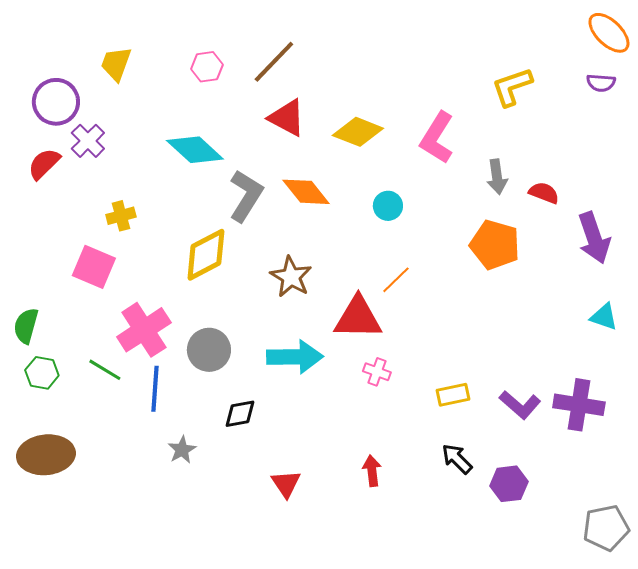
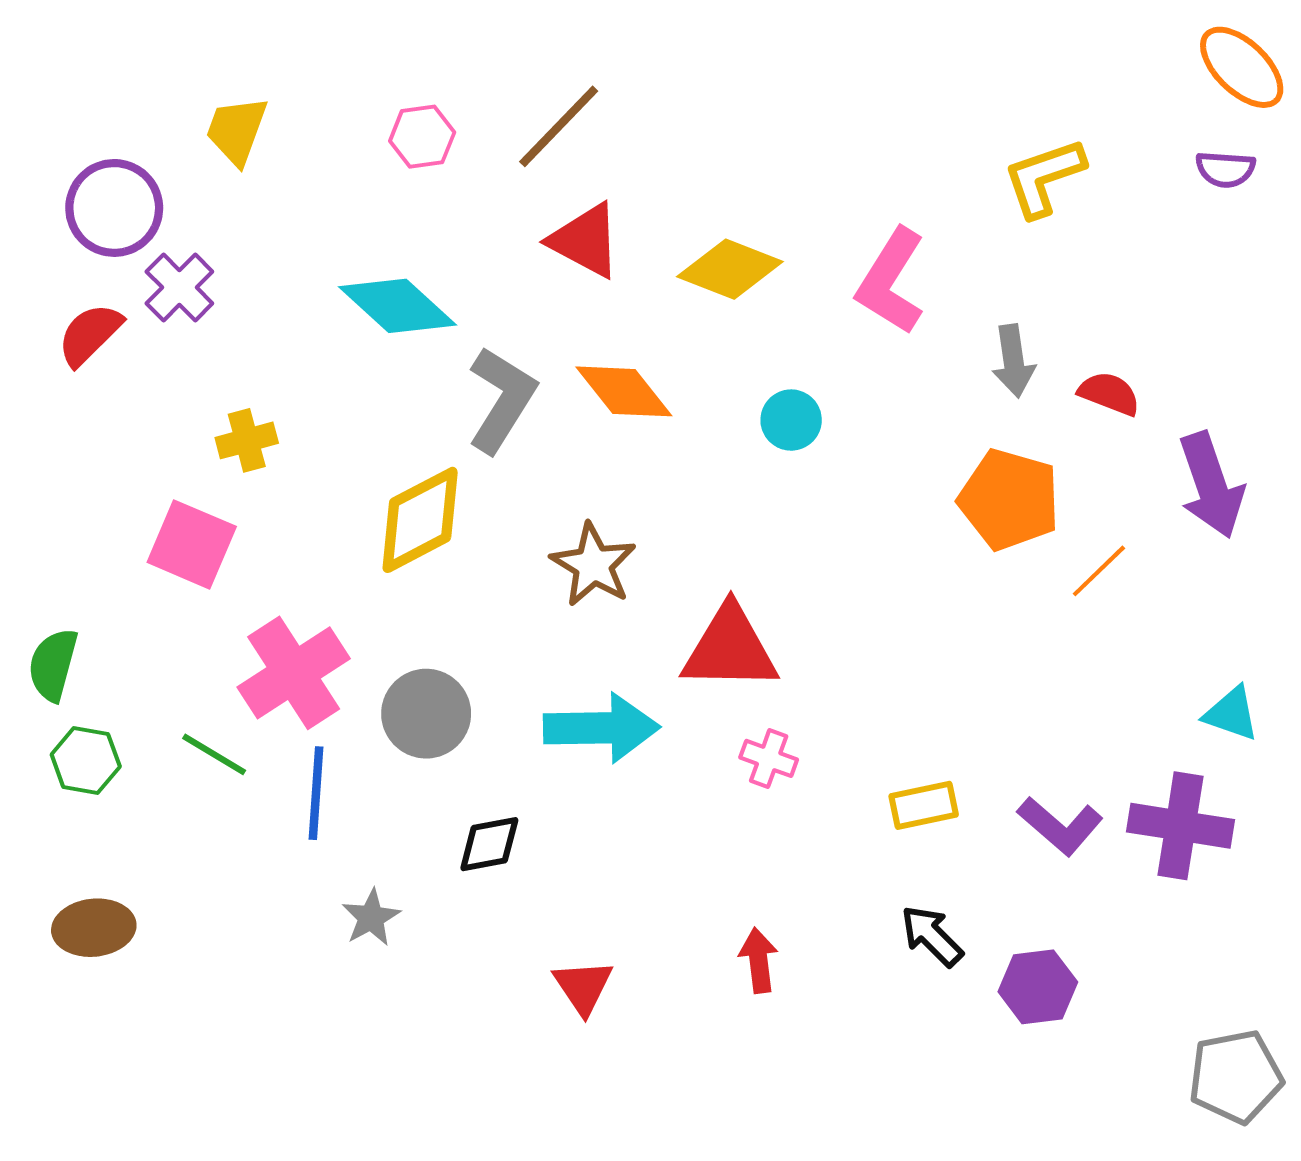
orange line: (396, 280) -> (1099, 571), moved
cyan triangle: (604, 317) -> (1232, 714), moved
brown ellipse: (46, 455) -> (94, 928), size x0.7

